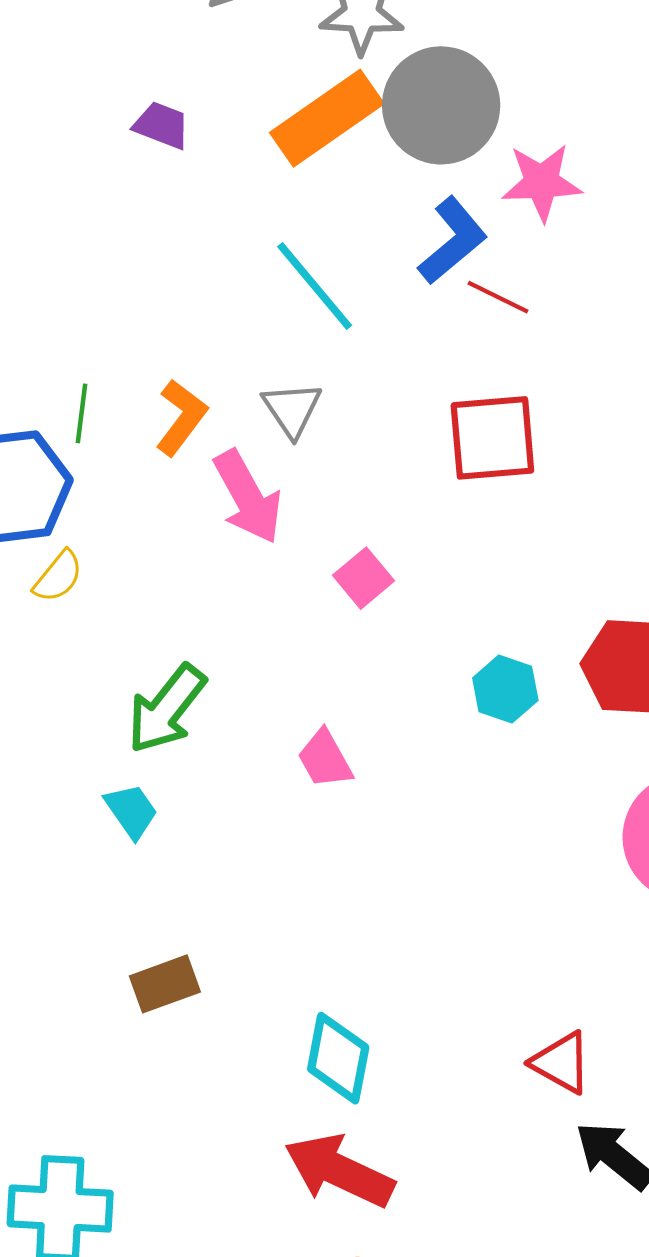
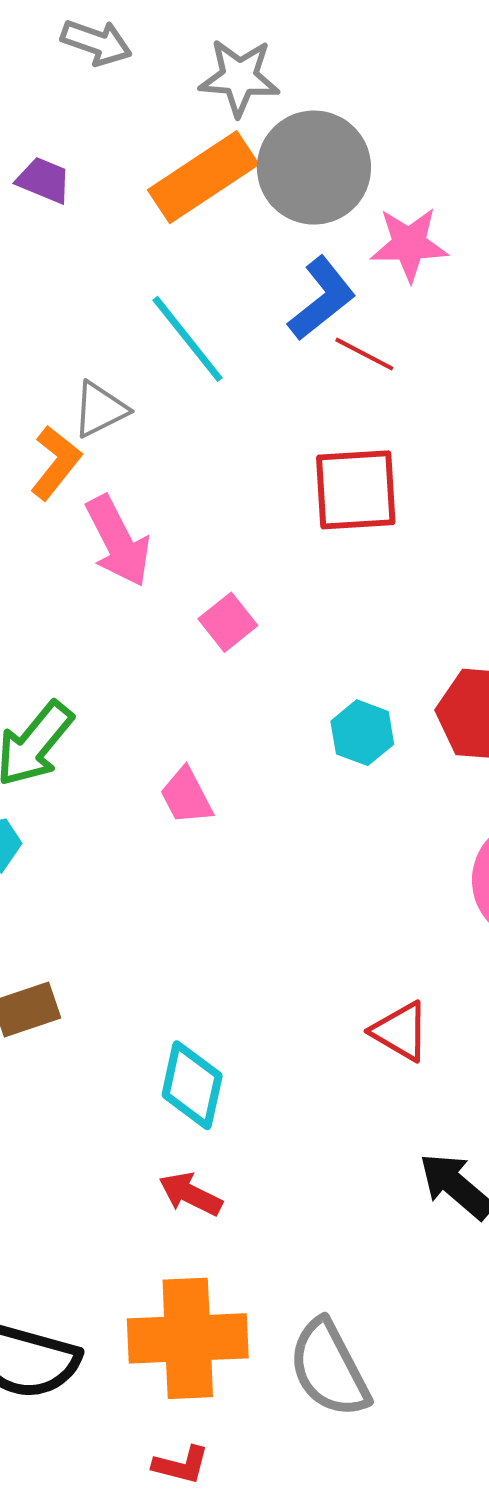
gray triangle: (292, 409) -> (100, 409), moved, turned 36
red triangle: (561, 1063) -> (400, 1031), moved
red arrow: (339, 1171) -> (190, 1194), size x0.6

